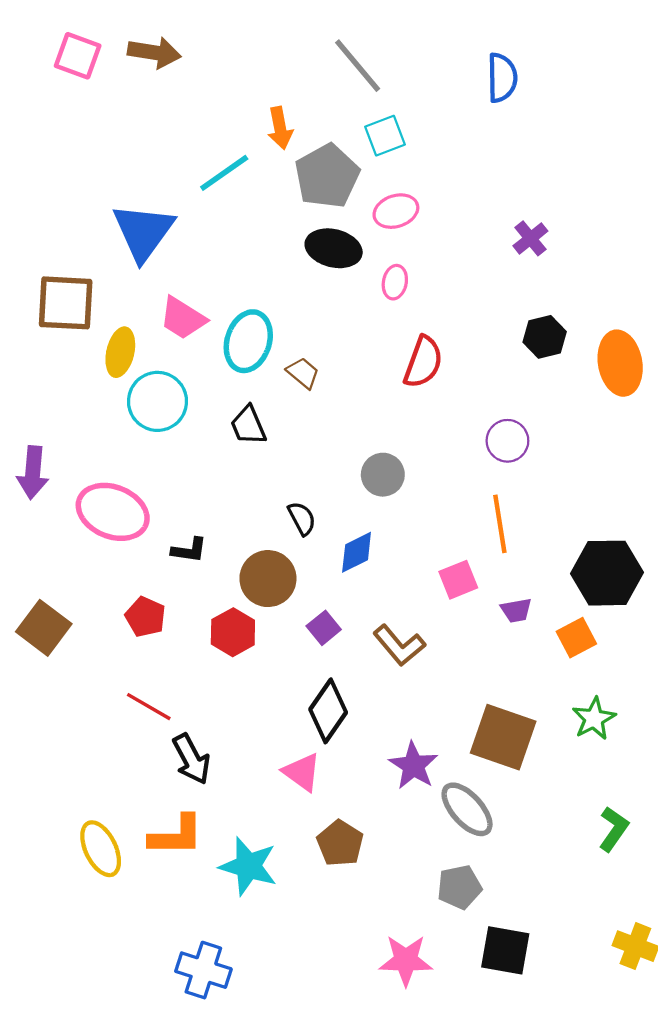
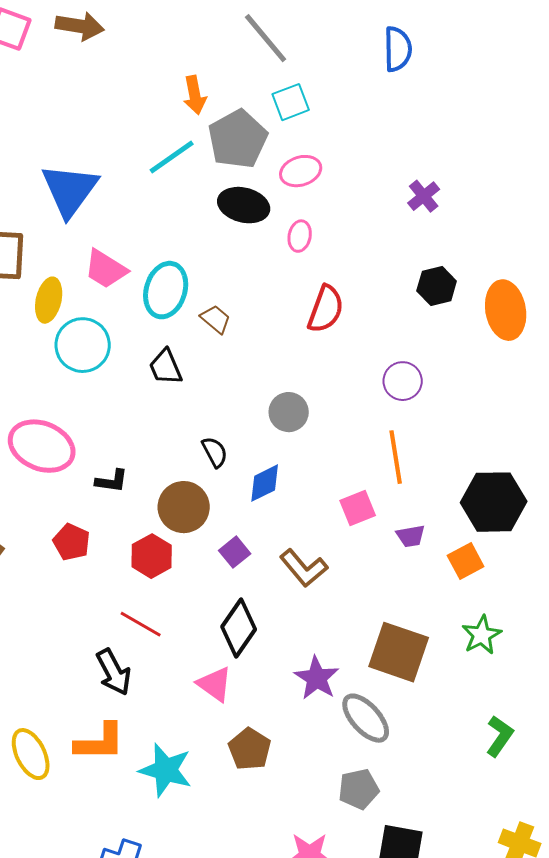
cyan line: (224, 173) -> (172, 157), moved
red line: (149, 707) -> (141, 624), moved

